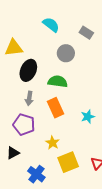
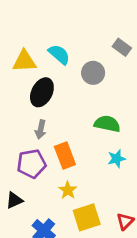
cyan semicircle: (51, 25) -> (59, 54), moved
green semicircle: (58, 81) -> (107, 124), moved
orange rectangle: (55, 108) -> (65, 156), moved
purple pentagon: (24, 125) -> (31, 164), turned -30

